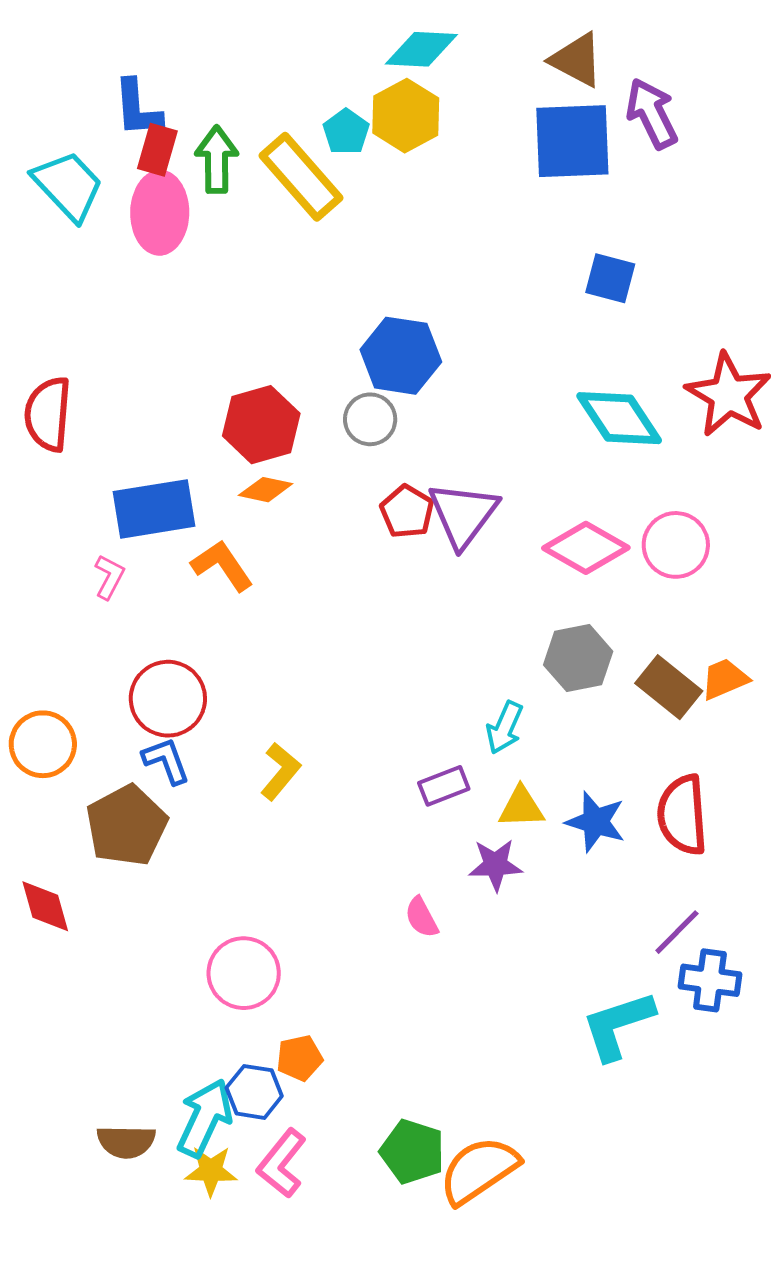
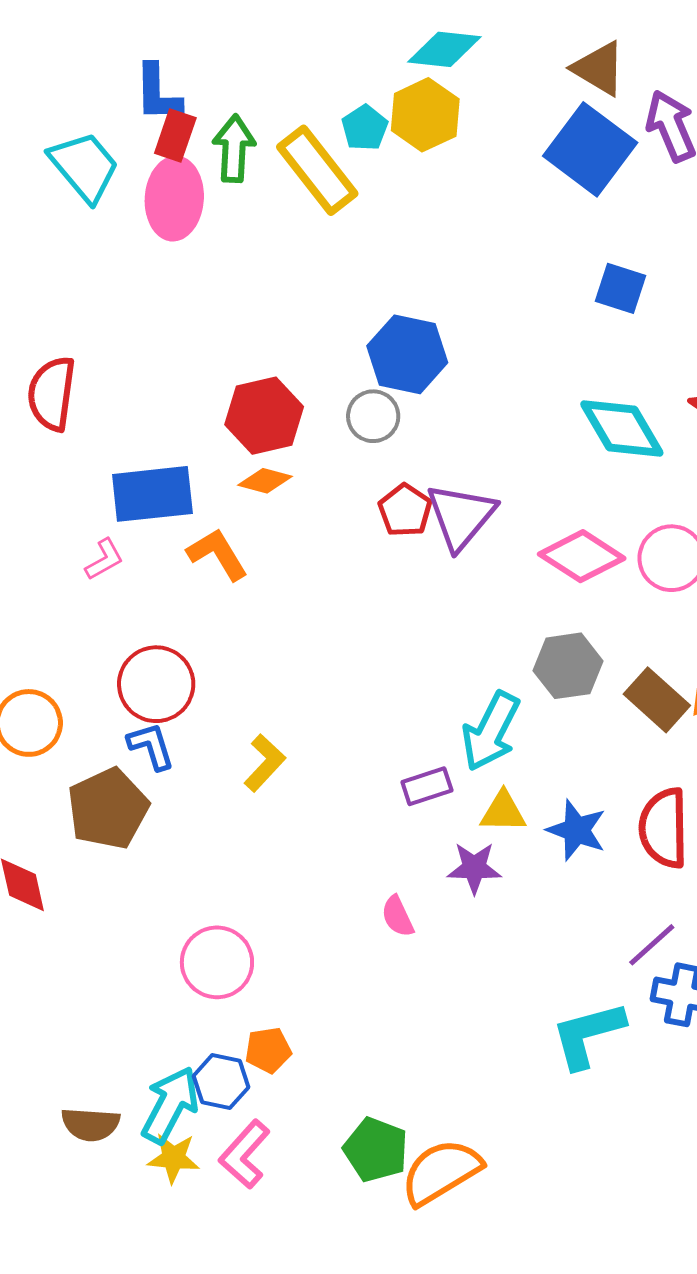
blue square: (572, 141) -> (590, 149), turned 36
pink L-shape: (109, 577) -> (104, 559), turned 30
cyan arrow: (505, 728) -> (491, 731), size x1.5

